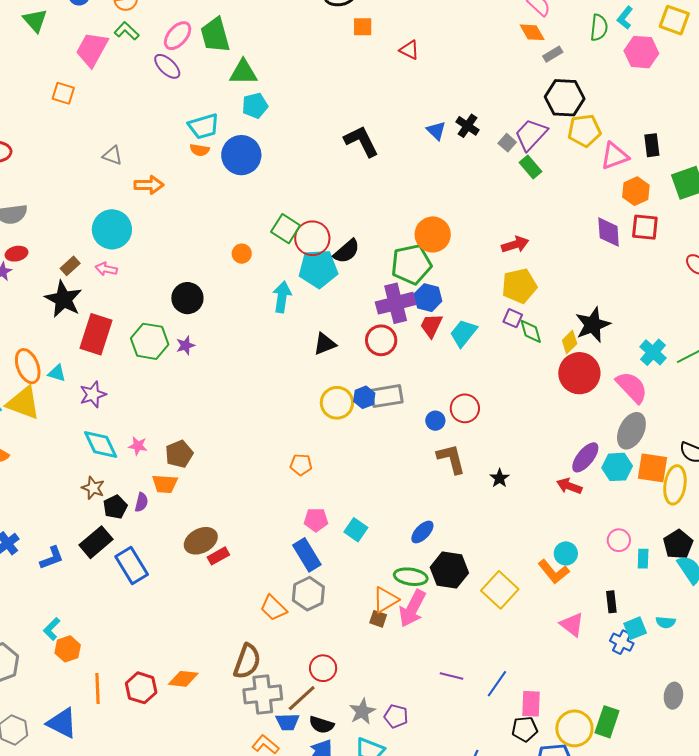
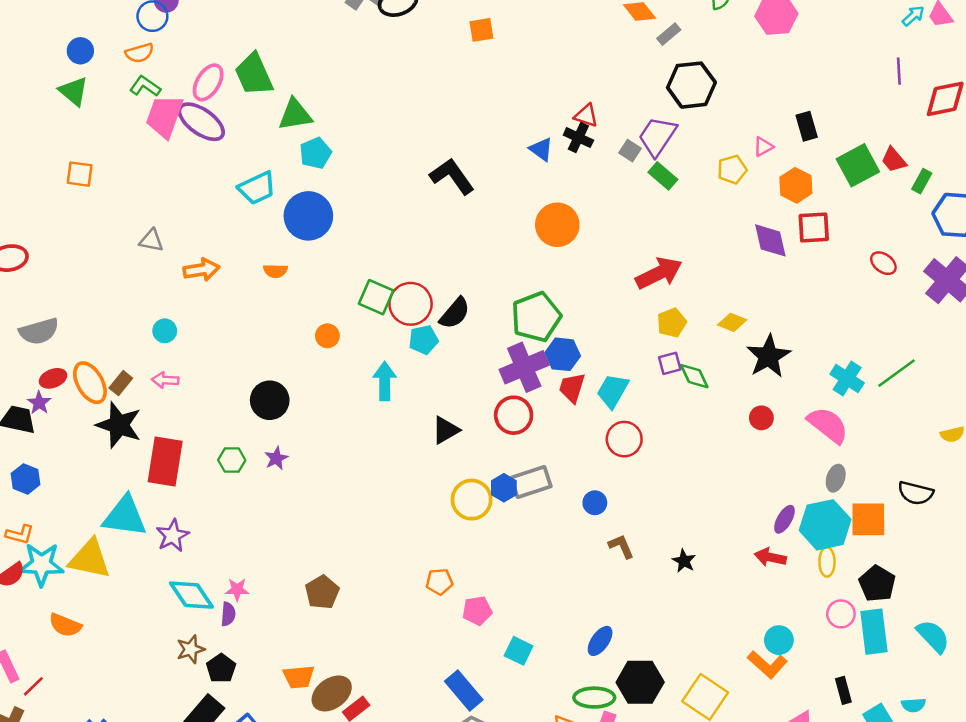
green triangle: (35, 20) -> (74, 91), moved
orange square: (363, 27) -> (481, 30), moved
pink trapezoid: (92, 49) -> (164, 116), moved
red triangle: (409, 50) -> (586, 115), moved
purple ellipse: (167, 66) -> (201, 122), size x1.4
yellow pentagon: (584, 131) -> (732, 170), moved, size x0.7
orange semicircle: (200, 150) -> (275, 271), moved
pink triangle: (615, 156) -> (763, 147), size x0.6
cyan circle: (112, 229) -> (165, 331), size x0.5
orange circle: (433, 234) -> (557, 225), moved
red arrow: (515, 245) -> (659, 273), size x1.4
cyan pentagon: (318, 269) -> (424, 340), size x0.6
yellow pentagon: (519, 286) -> (672, 323), size x0.7
purple square: (513, 318) -> (670, 363), turned -30
green hexagon: (150, 341) -> (232, 460), size x0.6
yellow diamond: (570, 342) -> (732, 322), moved, turned 75
orange ellipse: (28, 366) -> (90, 383), moved
cyan triangle: (57, 373) -> (125, 516), size x2.0
red circle: (579, 373) -> (761, 418), size x0.5
red circle: (465, 408) -> (624, 439), moved
gray ellipse: (631, 431) -> (836, 478), size x0.6
brown pentagon: (179, 454) -> (322, 592), moved
purple ellipse: (585, 457) -> (784, 519), size x0.7
brown L-shape: (451, 459) -> (621, 546), size x0.7
cyan hexagon: (617, 467) -> (825, 525), size x1.4
orange trapezoid: (165, 484) -> (299, 677), moved
yellow ellipse: (675, 485) -> (827, 562), moved, size x0.6
brown star: (93, 488) -> (191, 649), turned -30
purple semicircle: (141, 502) -> (228, 614), moved
pink pentagon: (316, 520) -> (477, 611), moved
black pentagon: (678, 544) -> (877, 584), moved
cyan rectangle: (643, 559) -> (874, 632), size x1.8

